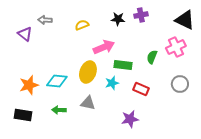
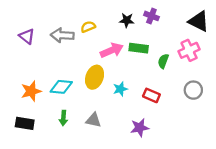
purple cross: (141, 15) -> (151, 16), turned 32
gray arrow: (45, 20) -> (62, 35), moved, size x1.5
green rectangle: (123, 65) -> (139, 48), moved
gray triangle: (88, 103) -> (93, 120), moved
green arrow: (59, 110) -> (63, 118), turned -88

